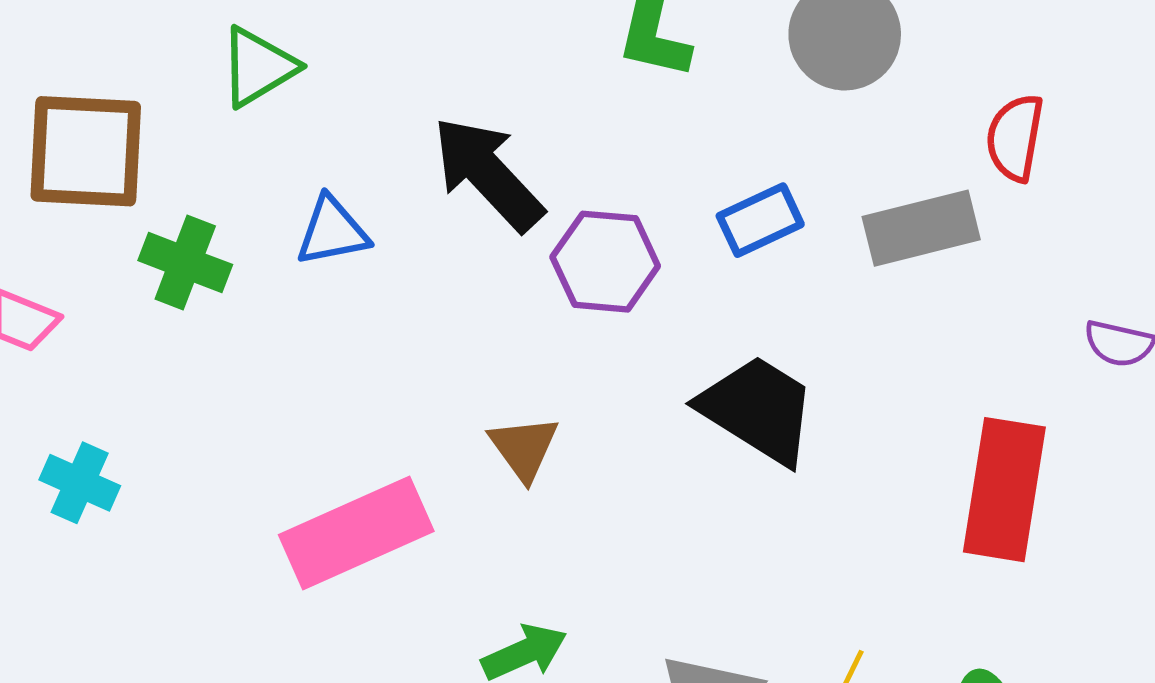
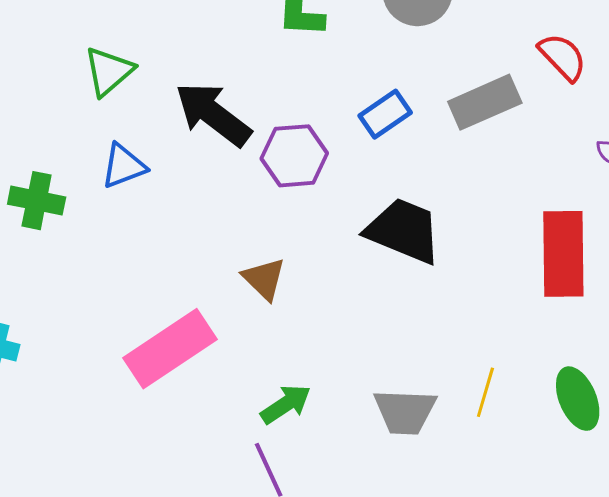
green triangle: (258, 67) -> (109, 71), moved
red semicircle: (1015, 138) -> (563, 57), moved, turned 136

